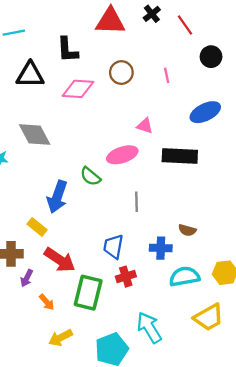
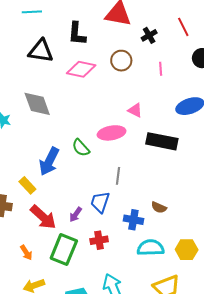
black cross: (152, 14) -> (149, 35), moved
blue trapezoid: (113, 247) -> (100, 202), moved
purple arrow: (27, 278) -> (76, 215), moved

